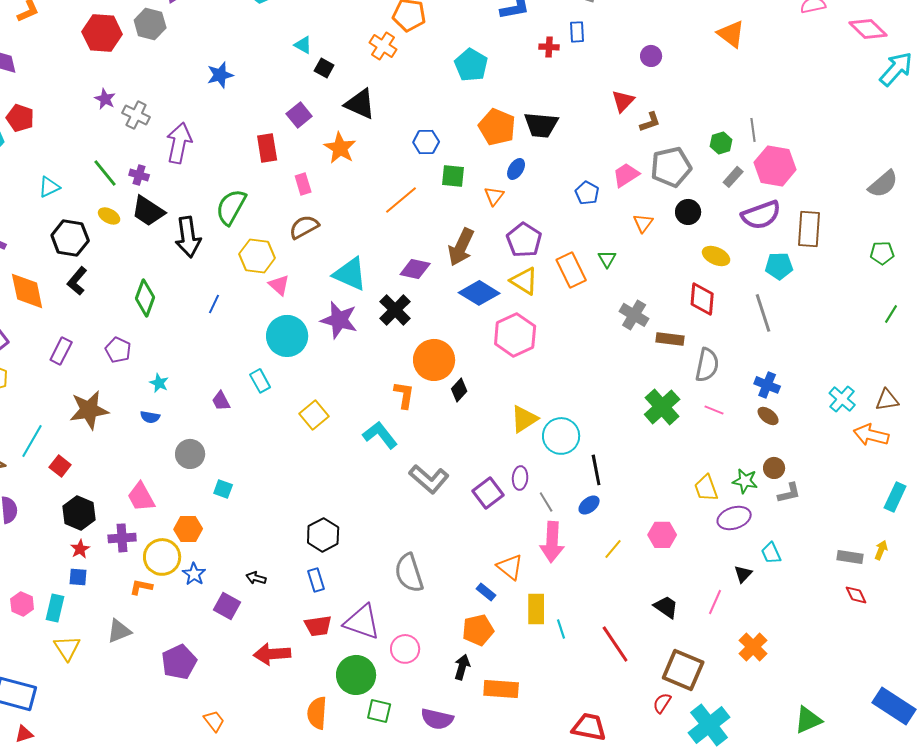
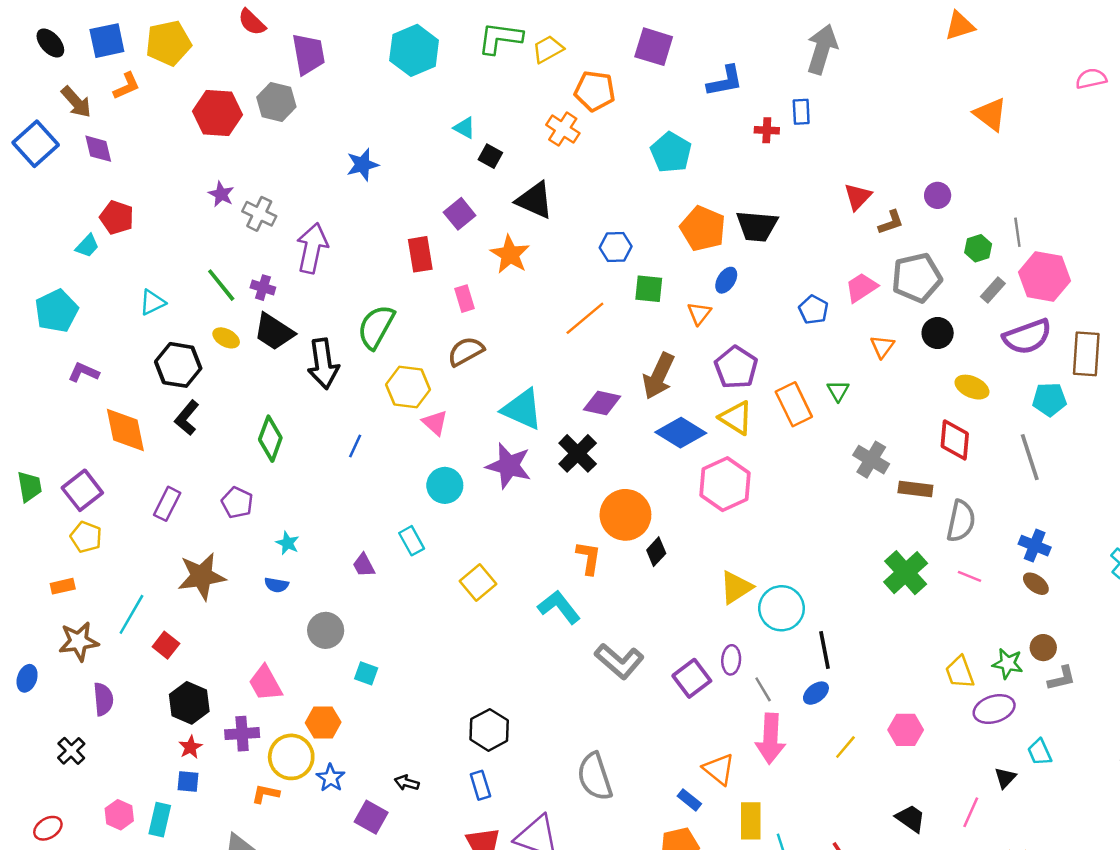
purple circle: (651, 56) -> (938, 195), moved
cyan circle: (287, 336) -> (445, 485), size x0.7

